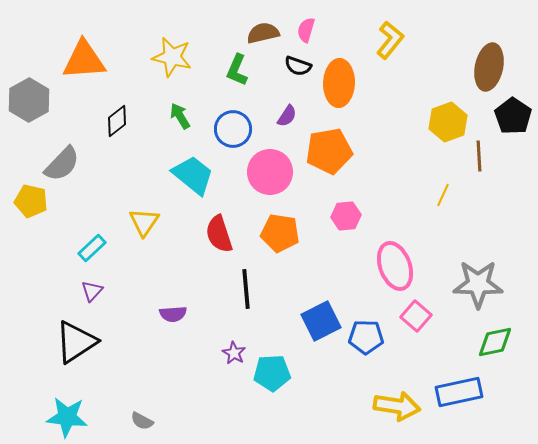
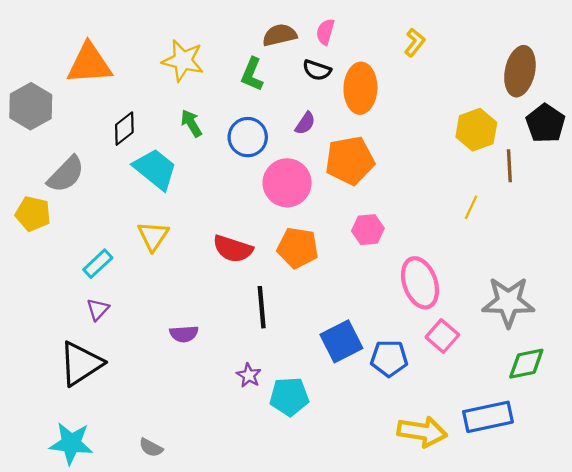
yellow L-shape: (390, 40) -> (415, 42), size x0.7
cyan trapezoid: (193, 175) -> (155, 169), moved
red semicircle: (219, 234) -> (233, 249), turned -54

